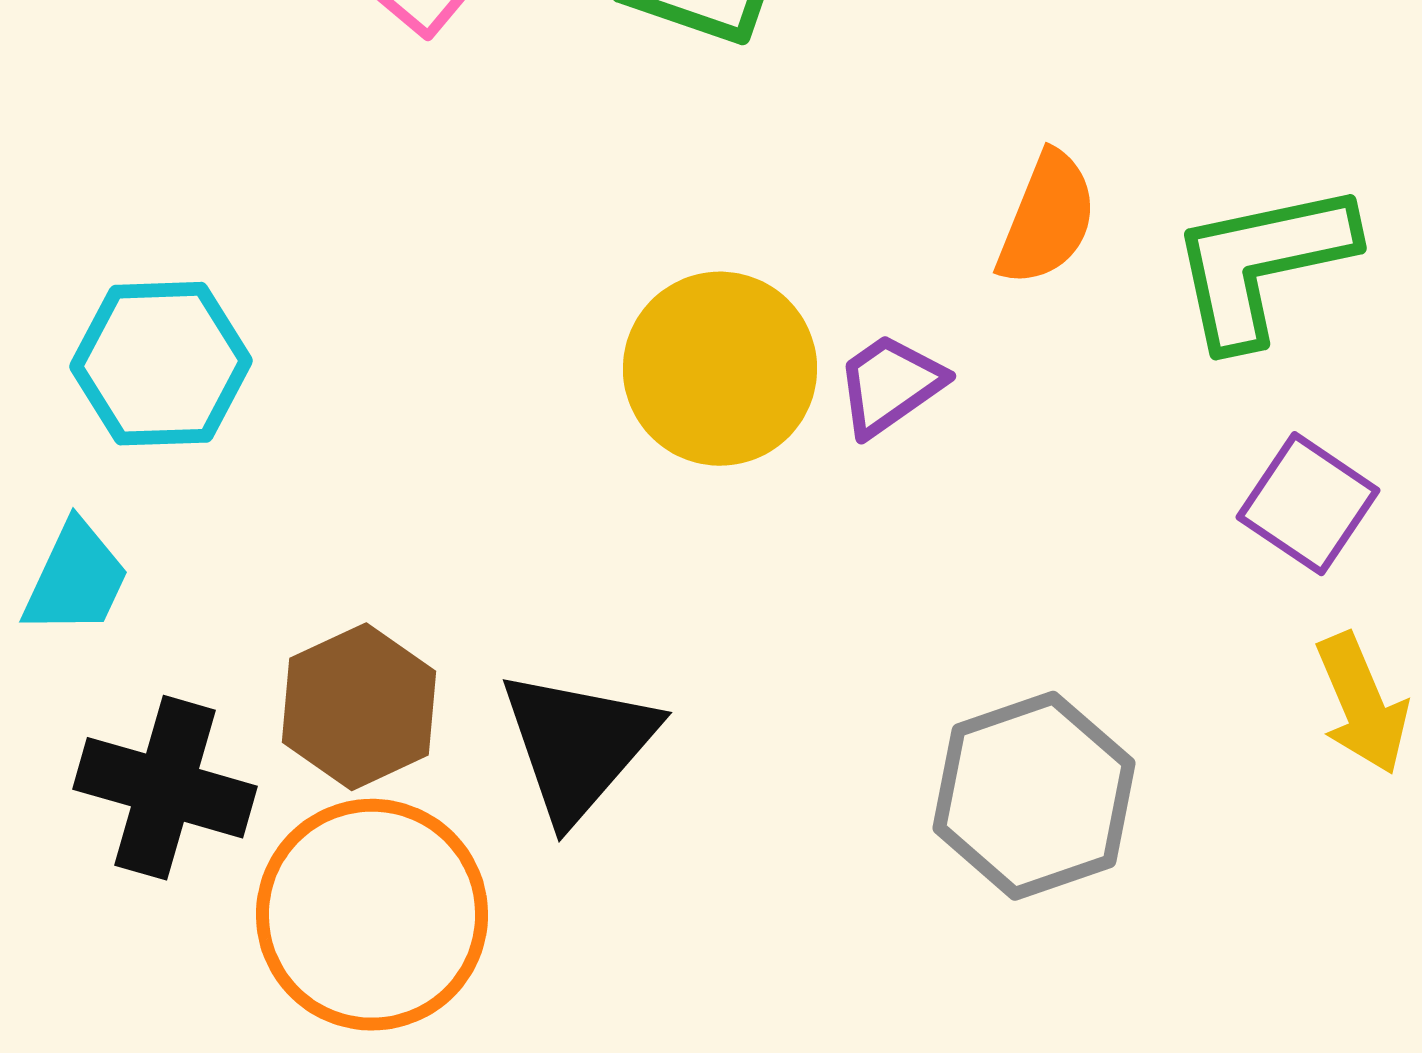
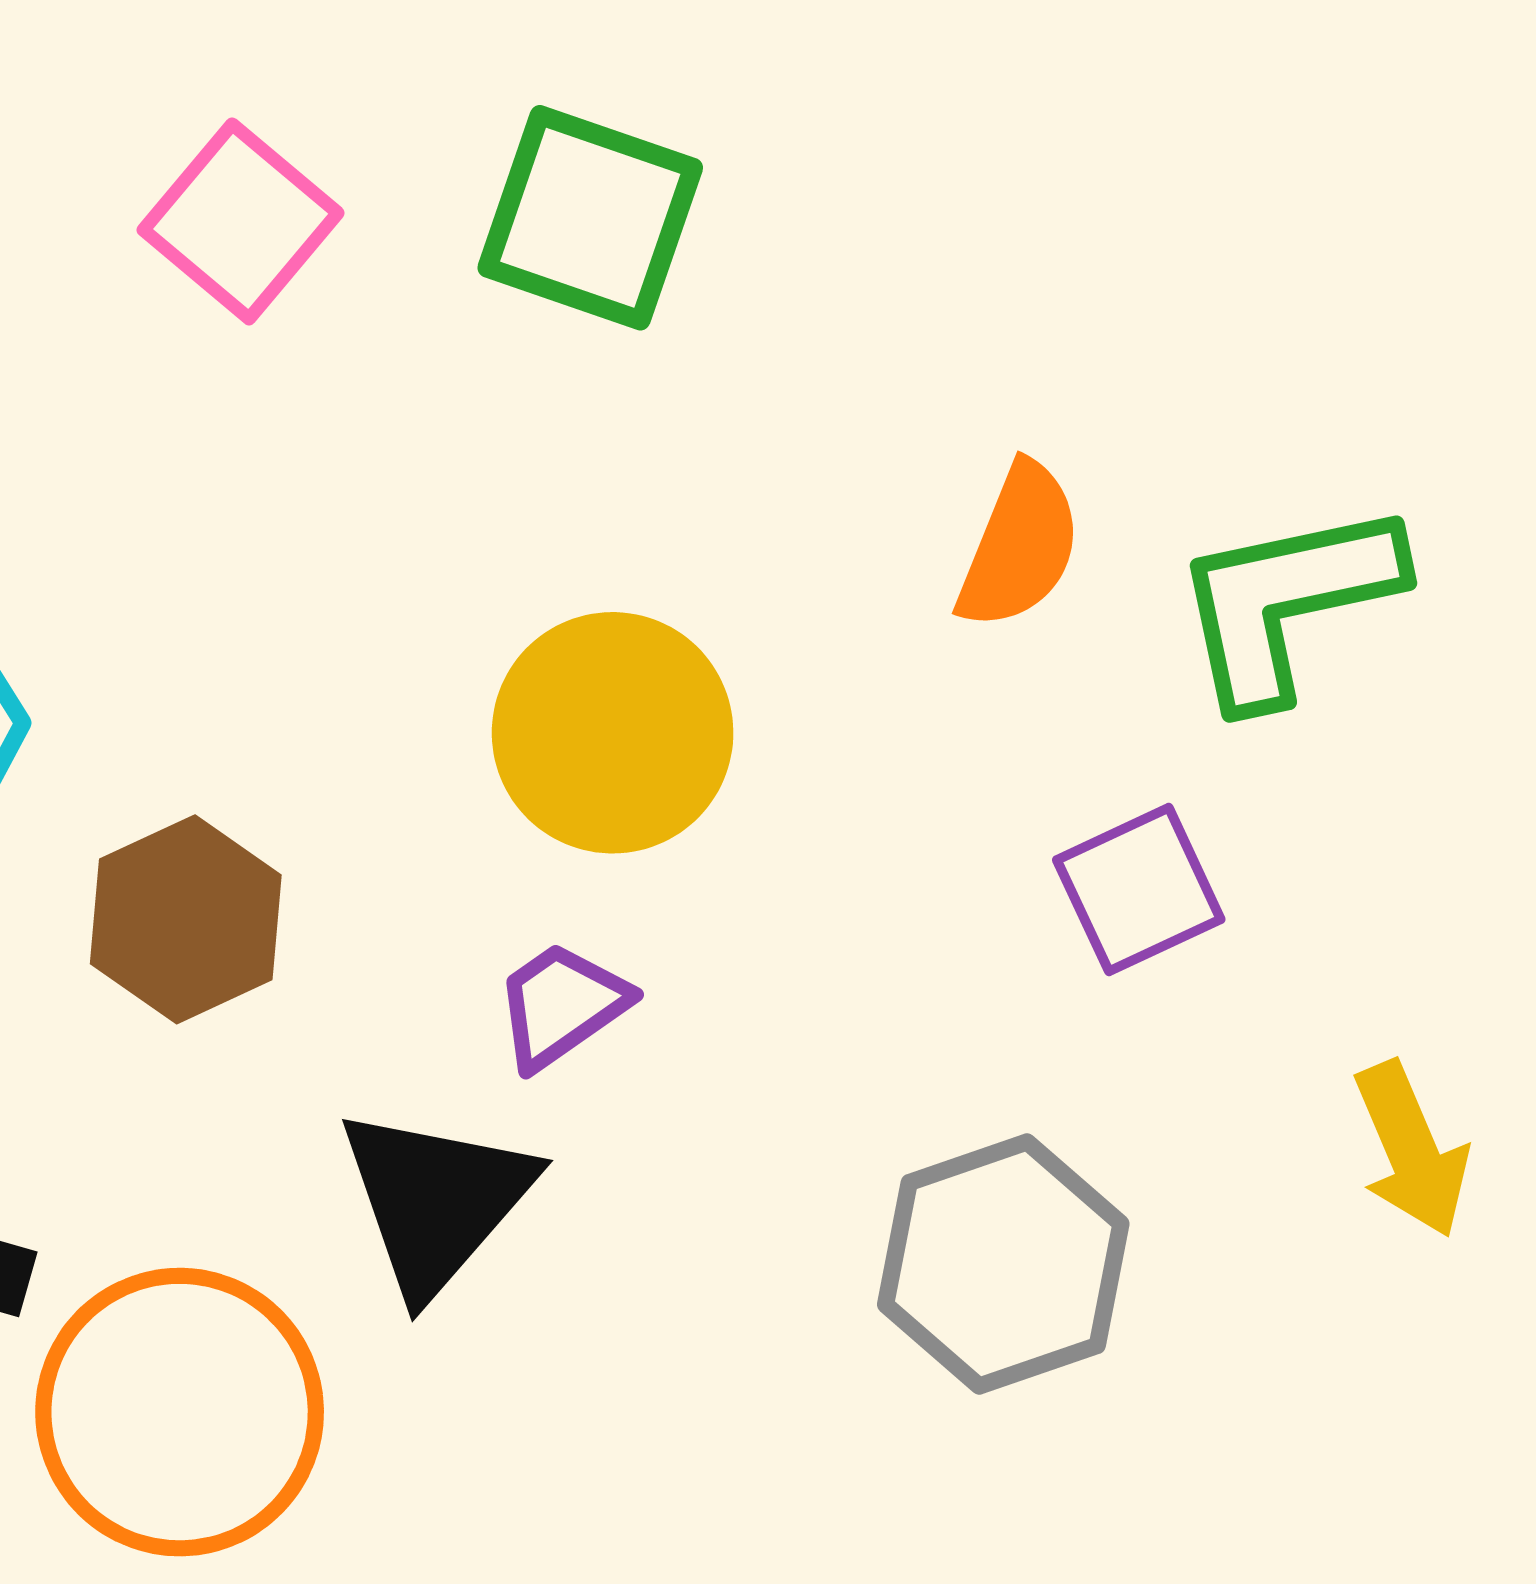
purple trapezoid: (890, 385) -> (562, 1005), moved
purple square: (1308, 504) -> (1139, 890), moved, turned 31
brown hexagon: (359, 707) -> (186, 919), moved

